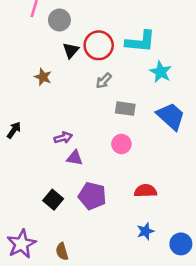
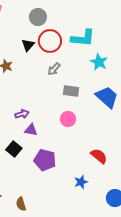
gray circle: (59, 20) -> (38, 17), moved
red semicircle: (145, 191) -> (99, 156), moved, turned 42
black square: (53, 200) -> (14, 149), moved
blue star: (145, 231) -> (81, 182), moved

